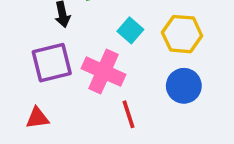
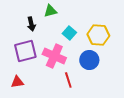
blue circle: (184, 86) -> (89, 60), moved

